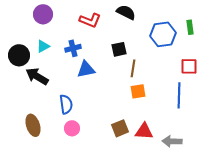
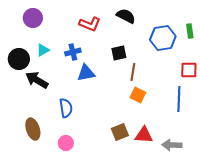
purple circle: (43, 14) -> (33, 18), moved
orange square: (138, 91) -> (138, 95), turned 35
pink circle: (72, 128) -> (66, 143), moved

